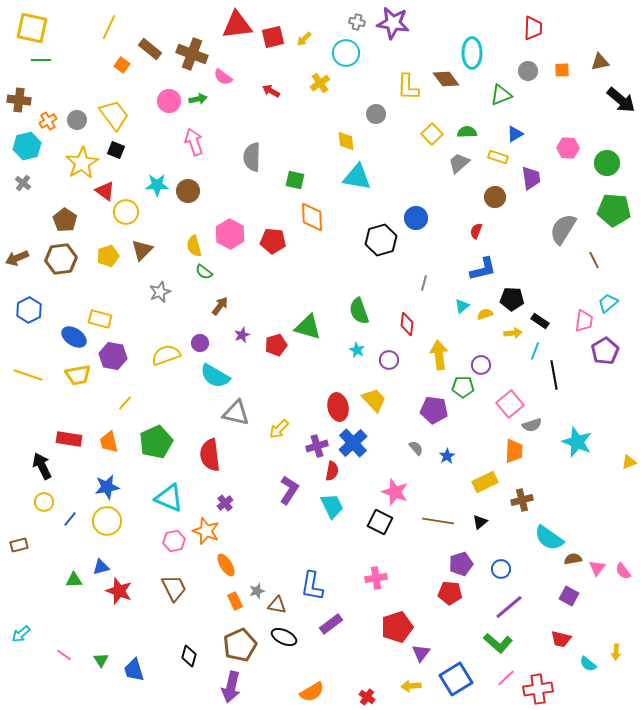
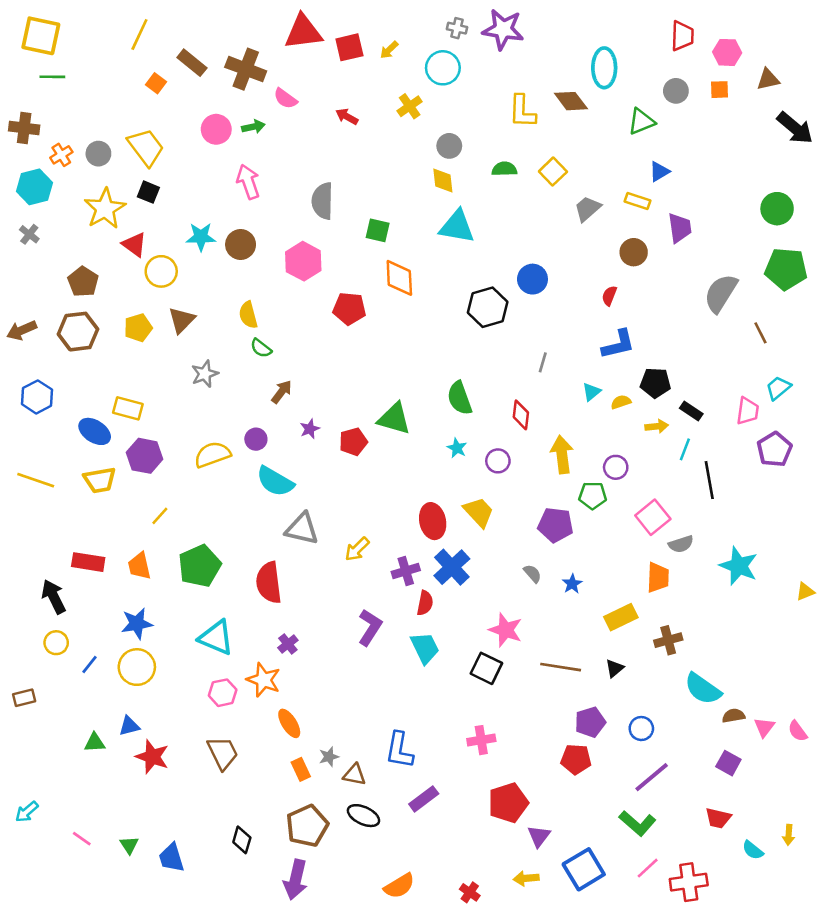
gray circle: (376, 114) -> (449, 146), moved
green semicircle: (467, 132) -> (504, 169), moved
pink hexagon: (568, 148) -> (727, 52), moved
pink hexagon: (230, 234) -> (303, 261), moved

